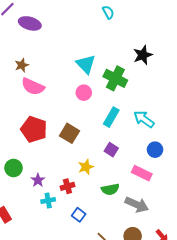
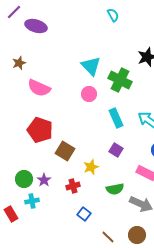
brown star: (22, 65) -> (19, 63), moved
cyan rectangle: (111, 117) -> (116, 118), turned -54
brown square: (70, 133) -> (65, 151), moved
green circle: (14, 168) -> (24, 179), moved
cyan cross: (48, 201) -> (32, 201), moved

